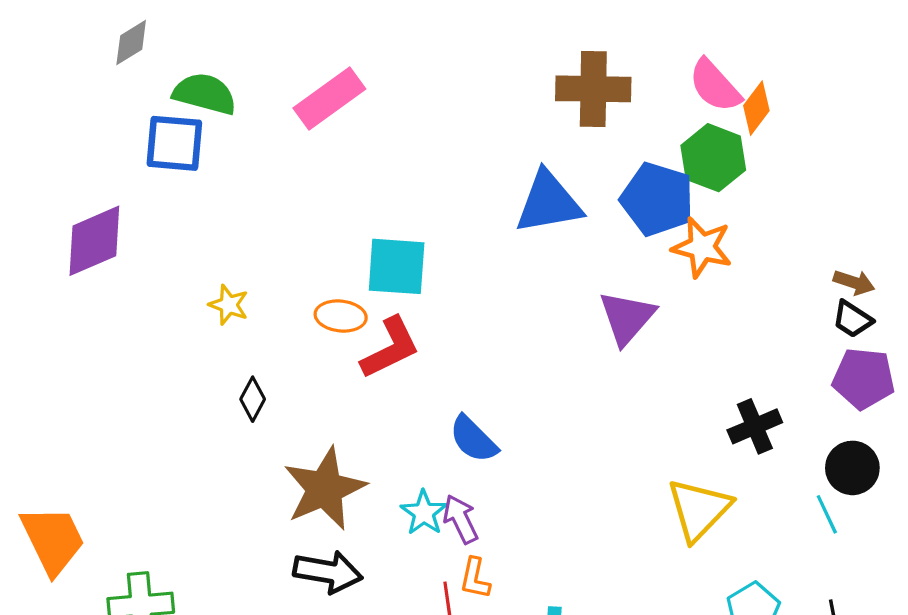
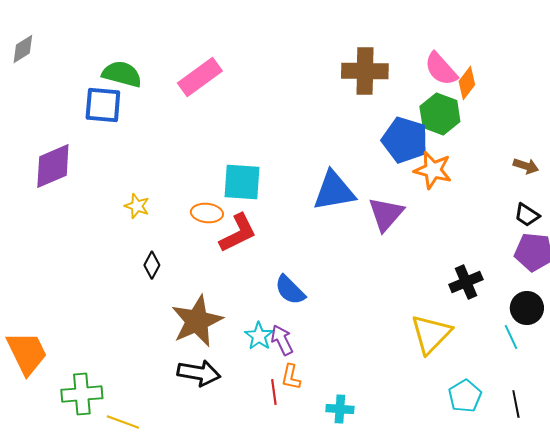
gray diamond: (131, 43) -> (23, 49), moved
blue triangle: (549, 202) -> (334, 191), moved
brown arrow: (854, 282) -> (526, 166), moved

